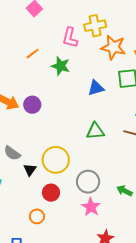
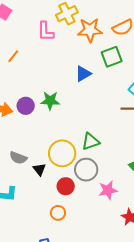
green star: (61, 66) -> (50, 101), moved
green triangle: (95, 131) -> (91, 141), moved
gray circle: (88, 182) -> (86, 170), moved
pink star: (91, 207) -> (108, 190), turned -30

